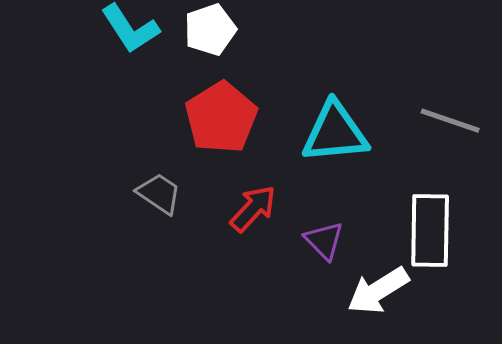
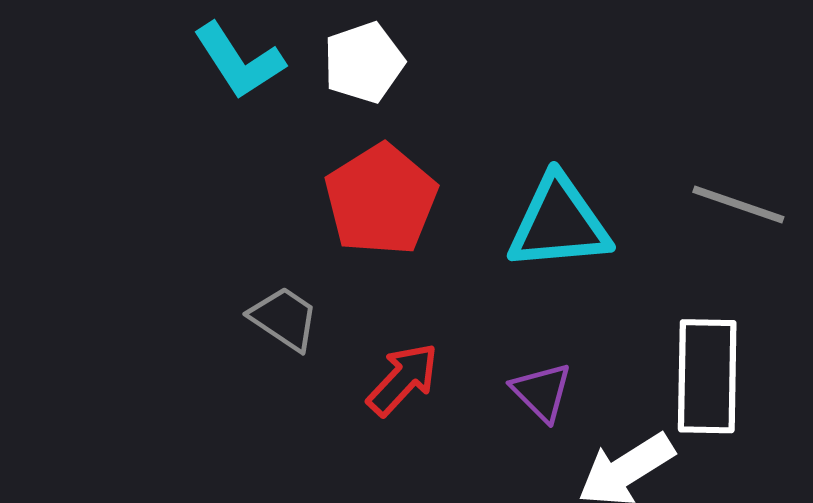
red arrow: (253, 209) -> (403, 379), moved

